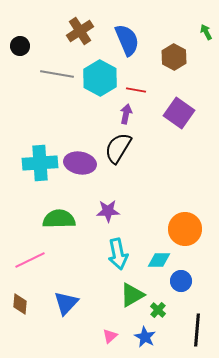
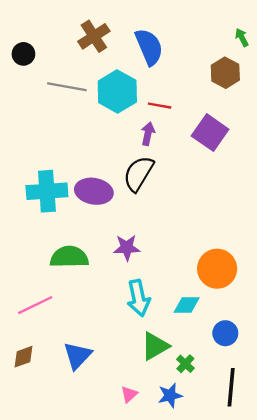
brown hexagon: (174, 57) -> (225, 73), moved
blue circle: (181, 281) -> (225, 333), moved
brown diamond: (20, 304) -> (23, 357), turned 65
blue star: (145, 337) -> (170, 395), turned 30

